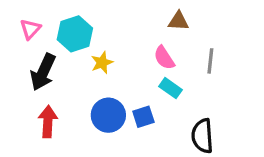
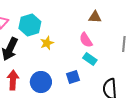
gray line: (210, 61) -> (124, 44), moved
blue circle: (108, 115) -> (41, 82), moved

